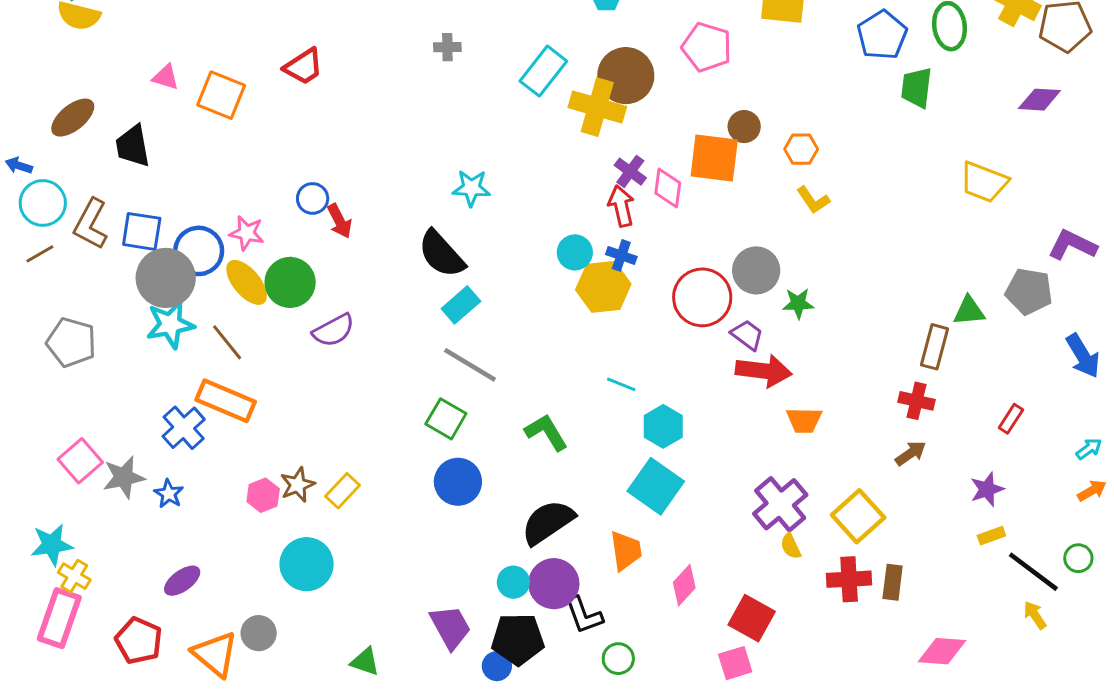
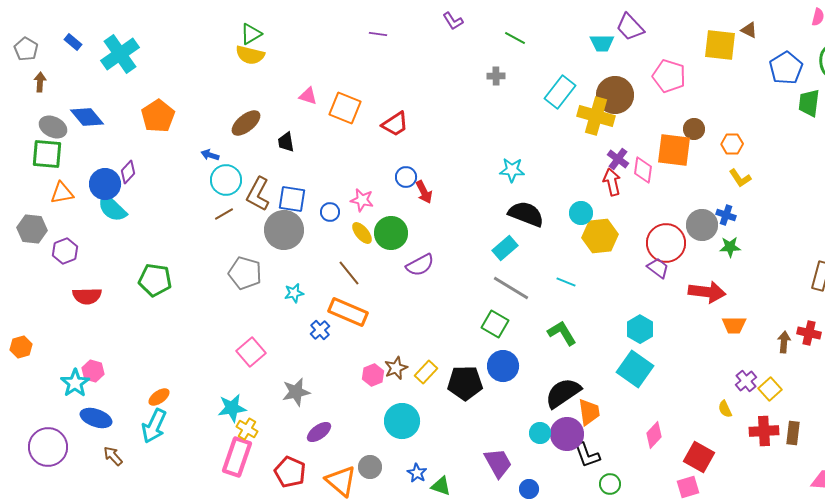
red trapezoid: (304, 67) -> (395, 124), moved
black trapezoid: (133, 146) -> (286, 142), size x0.7
blue circle: (199, 251) -> (330, 212), size x0.6
black semicircle: (441, 254) -> (526, 214), moved, turned 153
blue cross: (621, 255) -> (726, 215), moved
gray circle: (166, 278) -> (284, 230), moved
yellow ellipse: (247, 282) -> (362, 233), size x0.7
cyan star: (170, 324) -> (294, 293), moved, size x0.6
purple trapezoid: (747, 335) -> (658, 268), moved
cyan line: (621, 384) -> (566, 282), moved
red cross: (917, 401) -> (809, 333), moved
blue cross: (184, 428) -> (320, 330), size x0.7
brown arrow: (911, 453) -> (784, 342), moved, turned -50
gray star: (124, 477) -> (296, 392), moved
blue star: (169, 494) -> (417, 473), moved
purple cross: (780, 504) -> (746, 381), moved, size x0.6
yellow square: (858, 516) -> (770, 389), size x0.7
orange trapezoid: (626, 551) -> (589, 412), moved
black pentagon: (518, 639) -> (465, 383), moved

